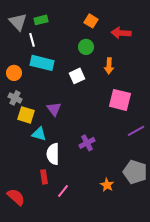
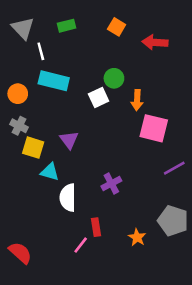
green rectangle: (41, 20) -> (66, 26), moved
green circle: (86, 47) -> (114, 78), moved
orange arrow: (109, 66) -> (137, 100), moved
red rectangle: (44, 177) -> (96, 227), moved

